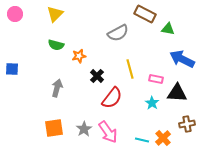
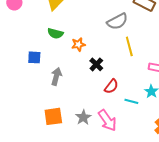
blue square: (12, 69) -> (34, 57), moved
yellow line: (130, 69) -> (129, 46), moved
red semicircle: (112, 98) -> (111, 86), size x0.7
cyan line: (142, 140) -> (131, 101), moved

